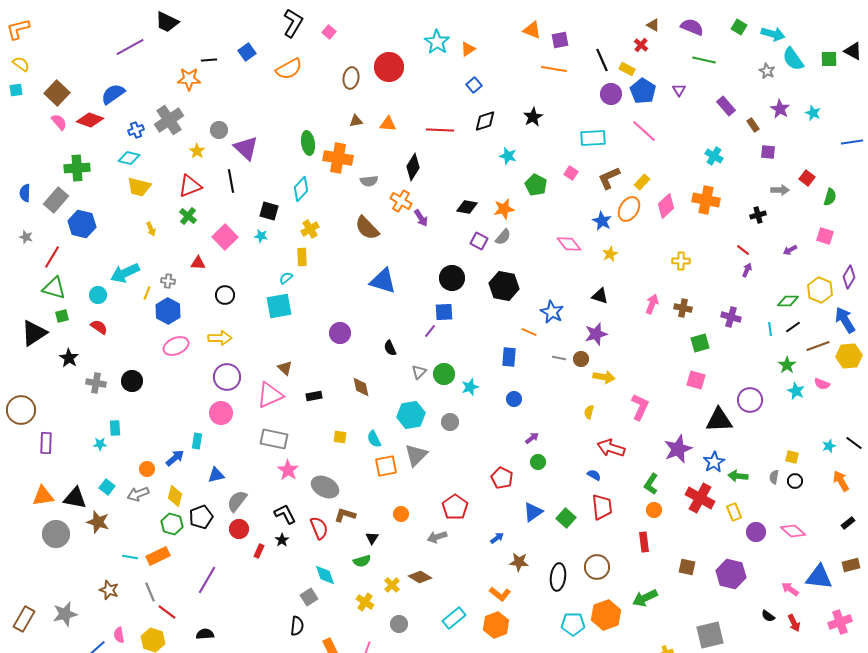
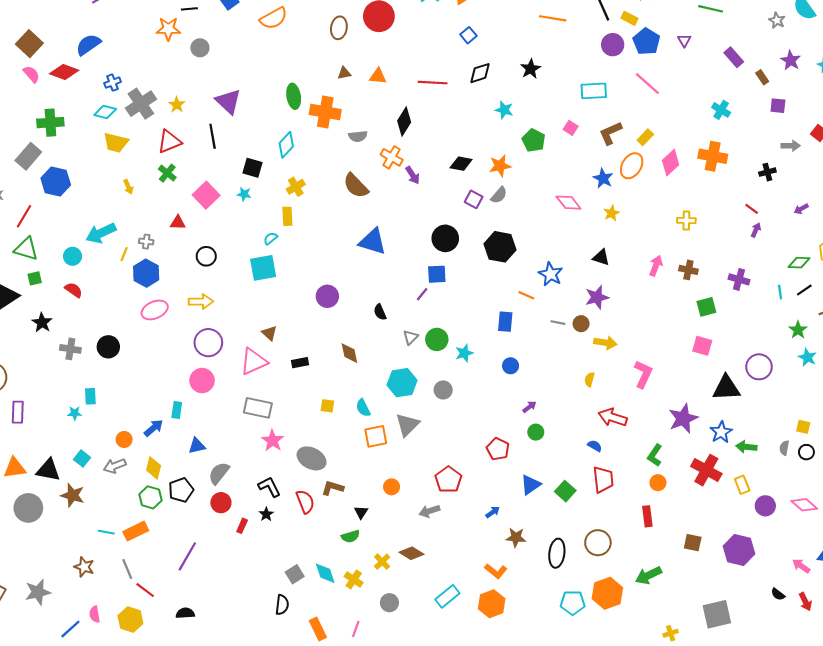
gray cross: (169, 120) -> (141, 104), moved
gray circle: (219, 130) -> (200, 48), moved
cyan diamond: (325, 575) -> (325, 573), moved

